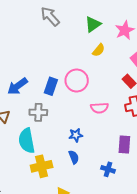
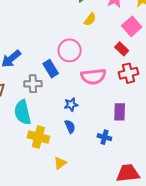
blue rectangle: (51, 86) -> (51, 69), moved, turned -48
pink semicircle: (99, 108) -> (93, 77), size x1.4
yellow cross: (42, 166) -> (38, 137), turned 30

